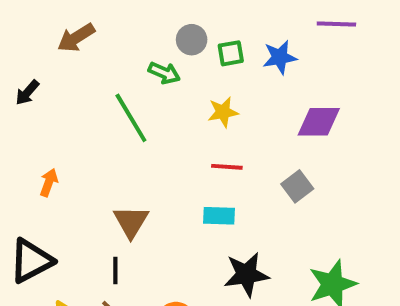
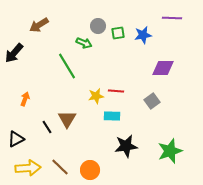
black arrow: (27, 92) -> (14, 53), size x1.5
yellow star: (223, 112) -> (96, 96), moved
black triangle: (31, 261) -> (16, 139), size x0.7
black line: (115, 271) -> (47, 127), moved, turned -32

